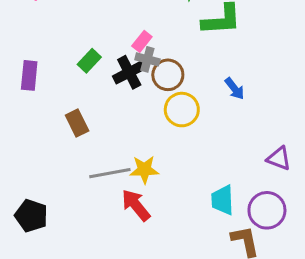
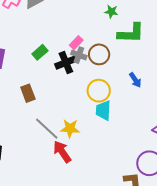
brown circle: (168, 75) -> (99, 54), moved
gray line: (110, 173) -> (47, 129), turned 48
cyan trapezoid: (223, 200) -> (103, 110), moved

